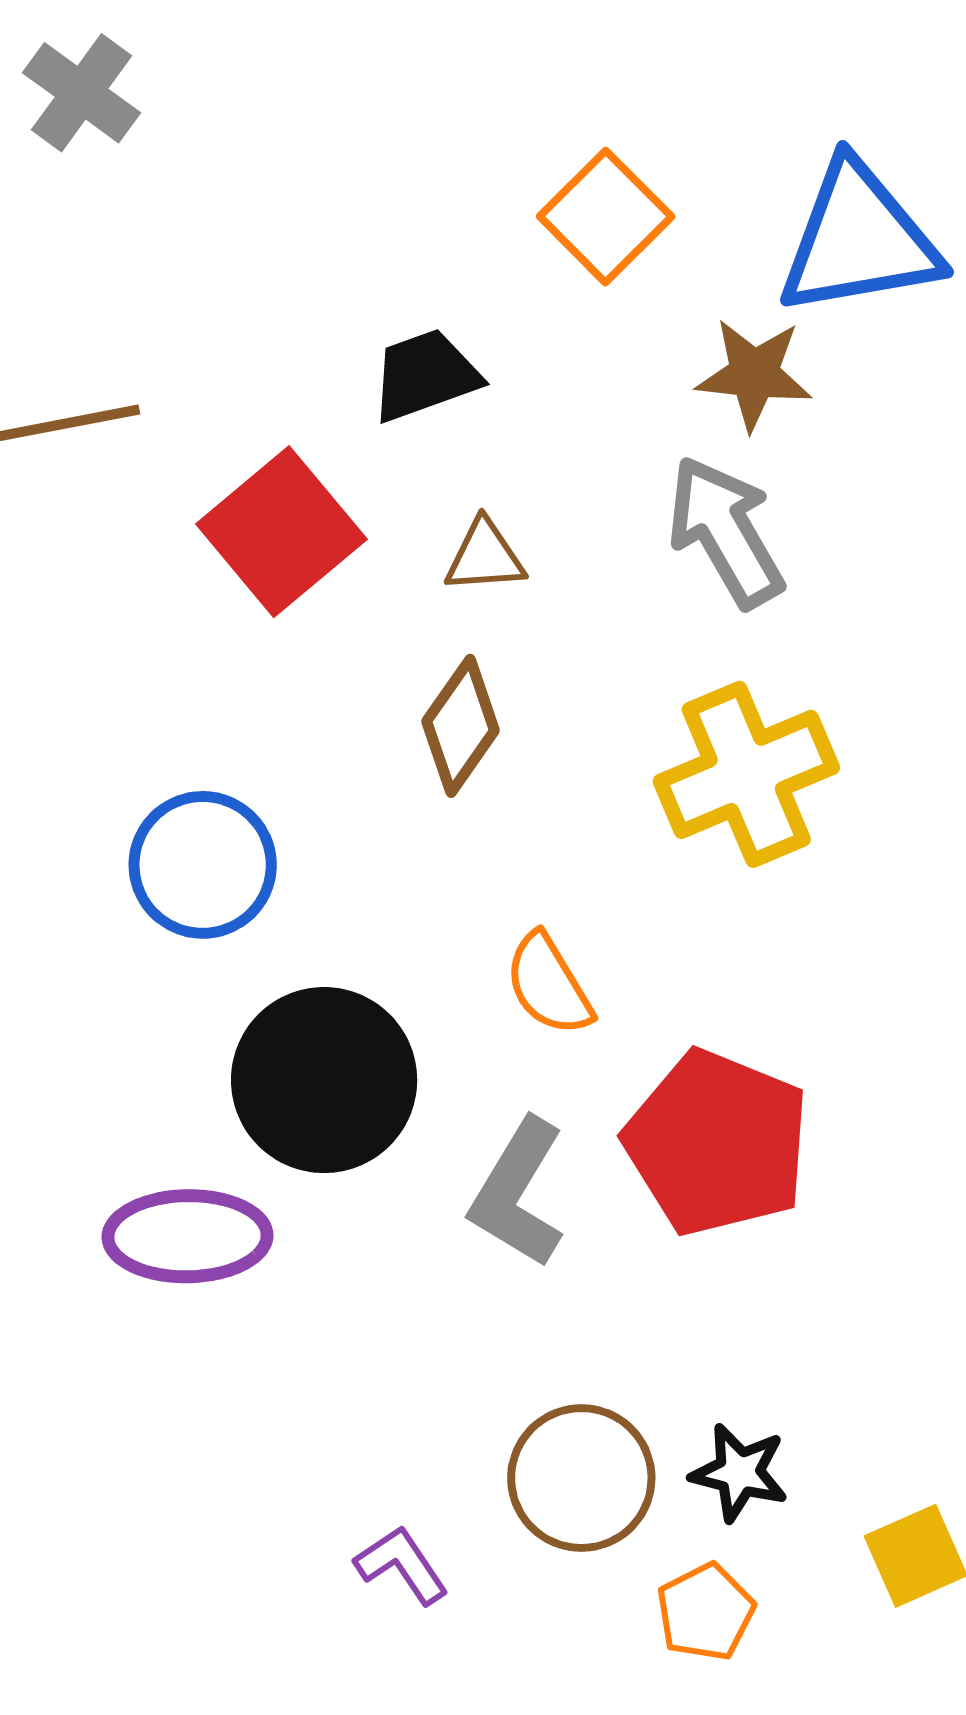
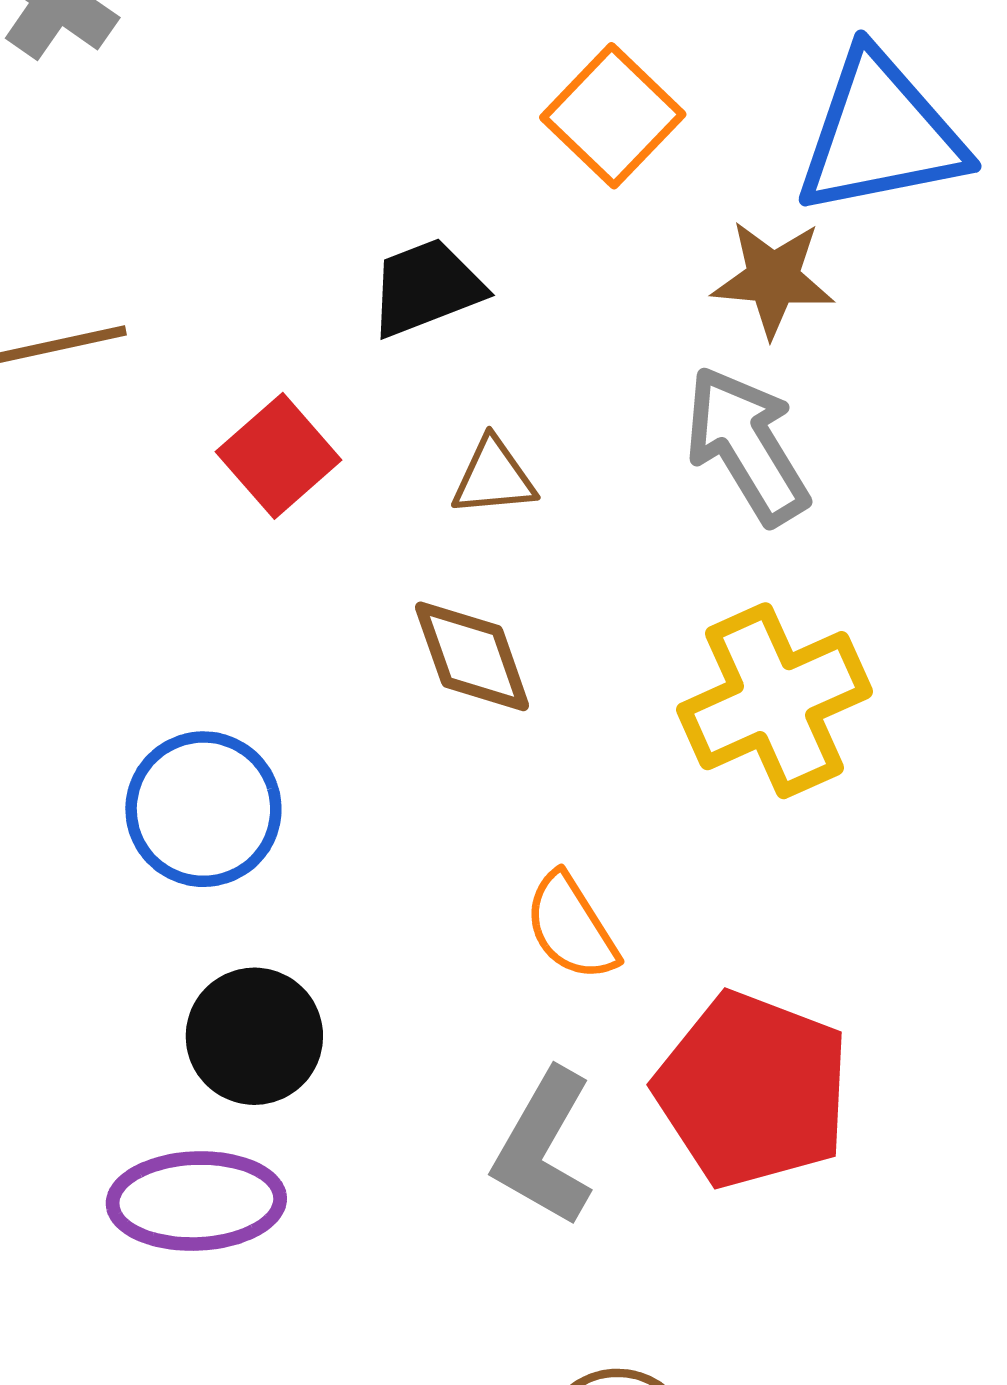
red square: (281, 532) -> (279, 456), size x0.7
brown diamond: (461, 726) -> (472, 656), turned -53
black circle: (324, 1080) -> (254, 1036), moved, size x0.7

